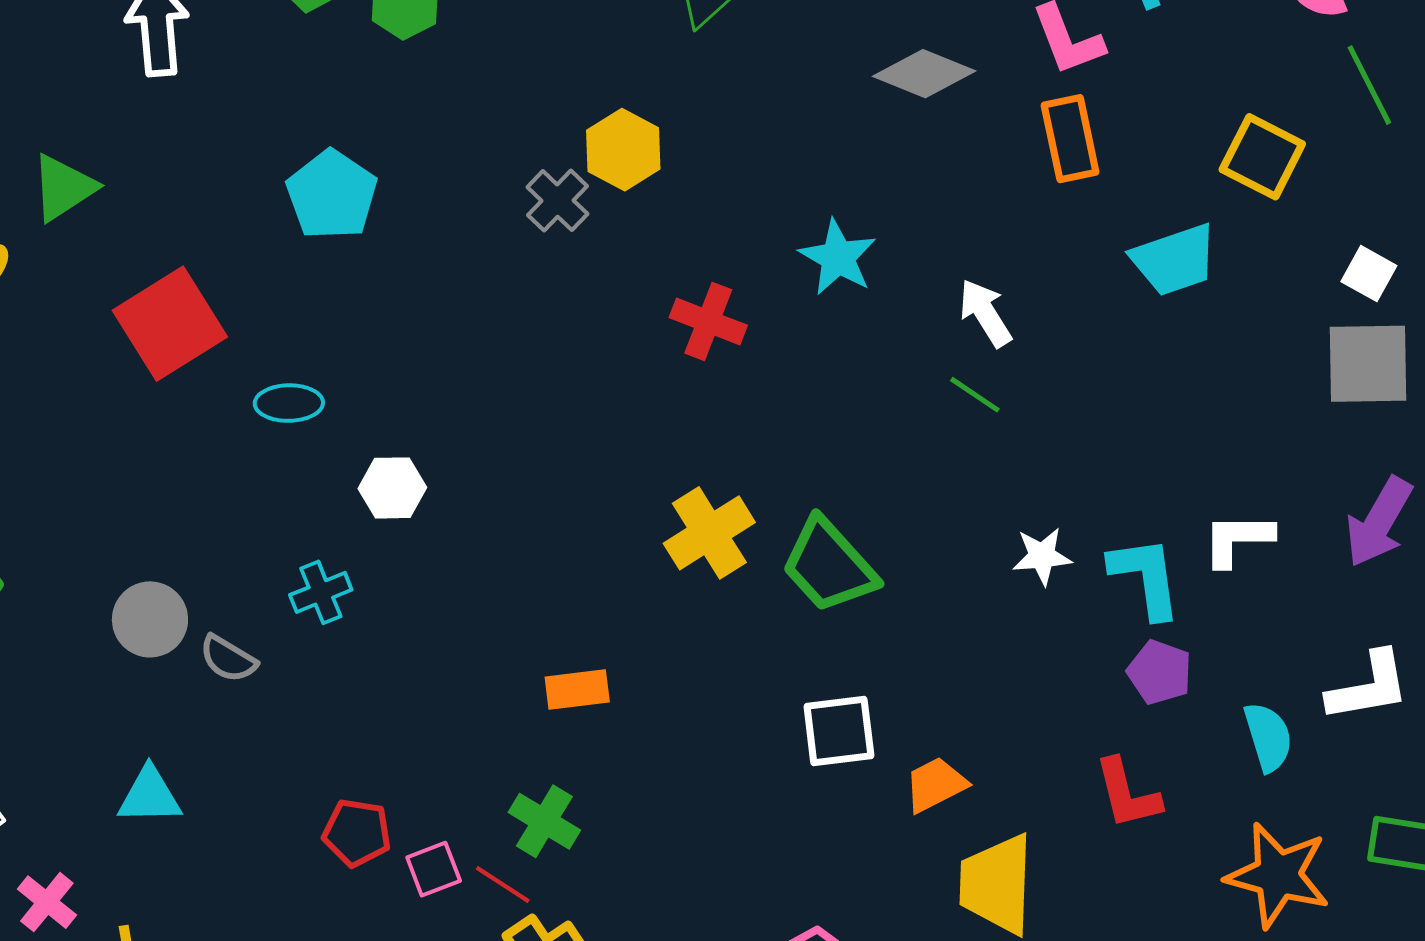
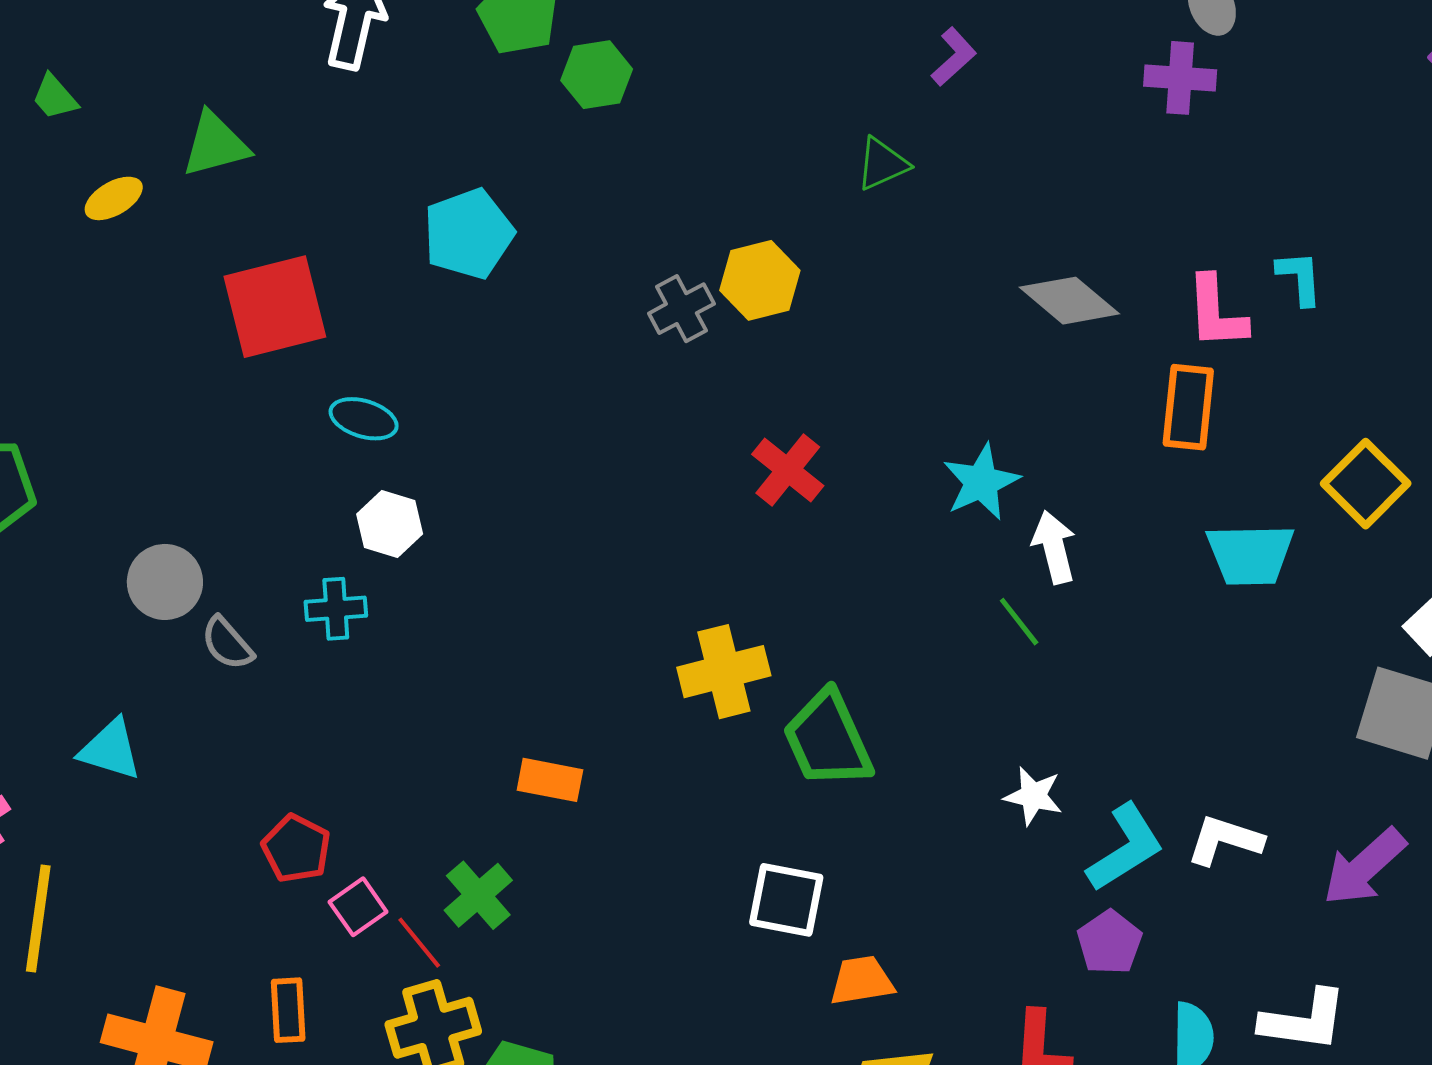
cyan star: (838, 257) -> (981, 482), moved
white hexagon: (392, 488) -> (390, 524), moved
cyan L-shape: (1146, 577) -> (1125, 848), turned 48
pink square: (434, 869) -> (358, 907), turned -32

